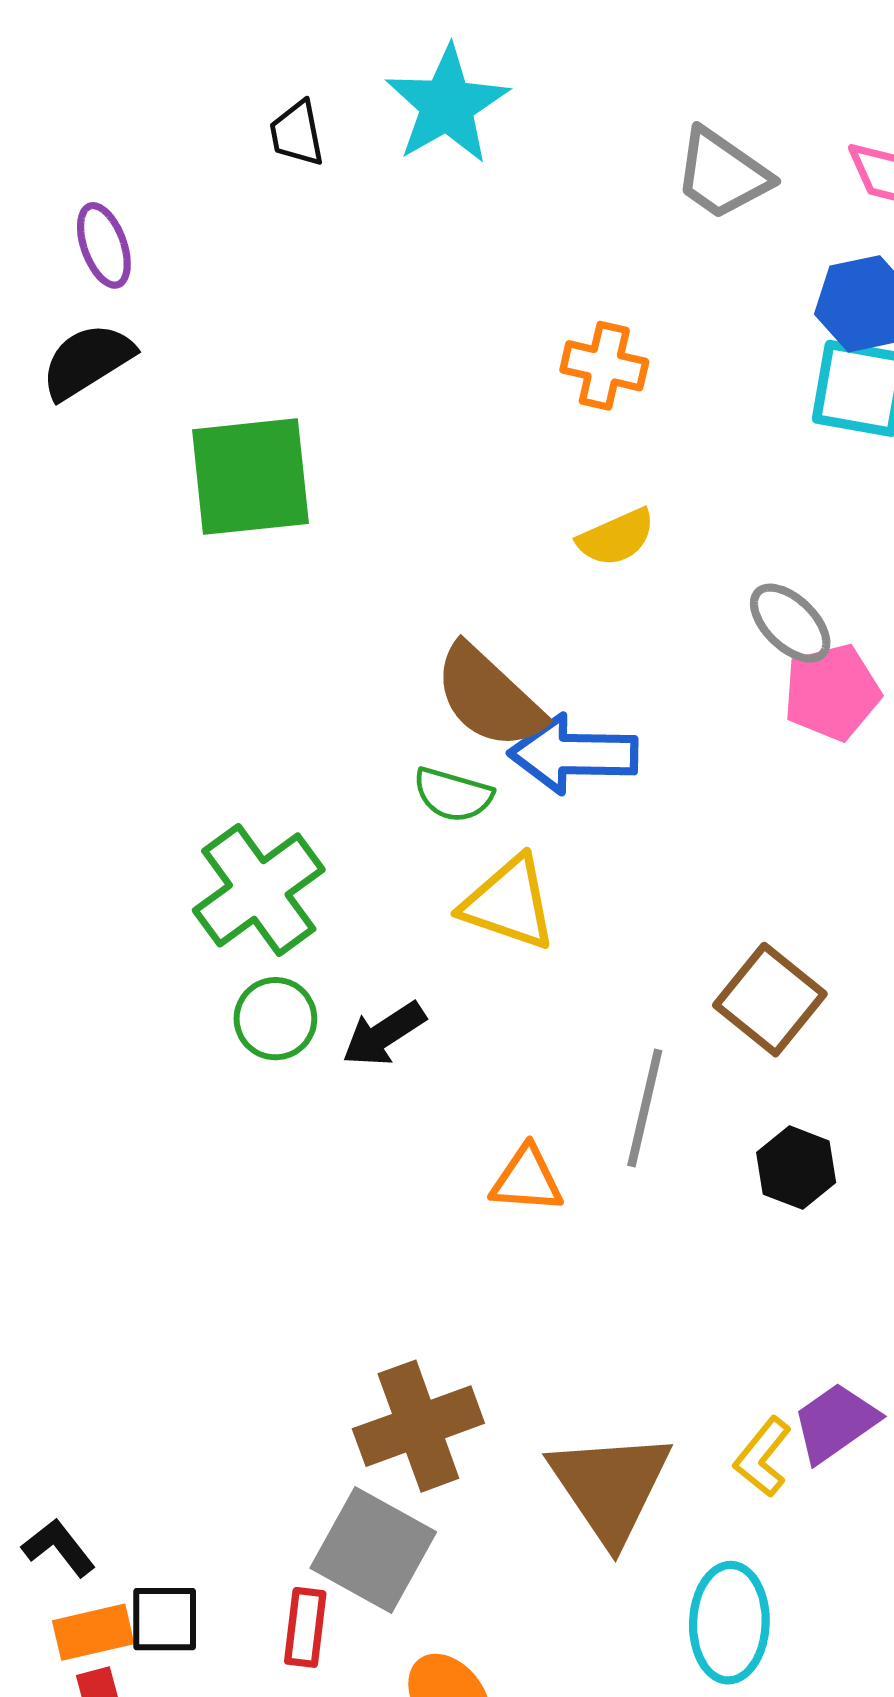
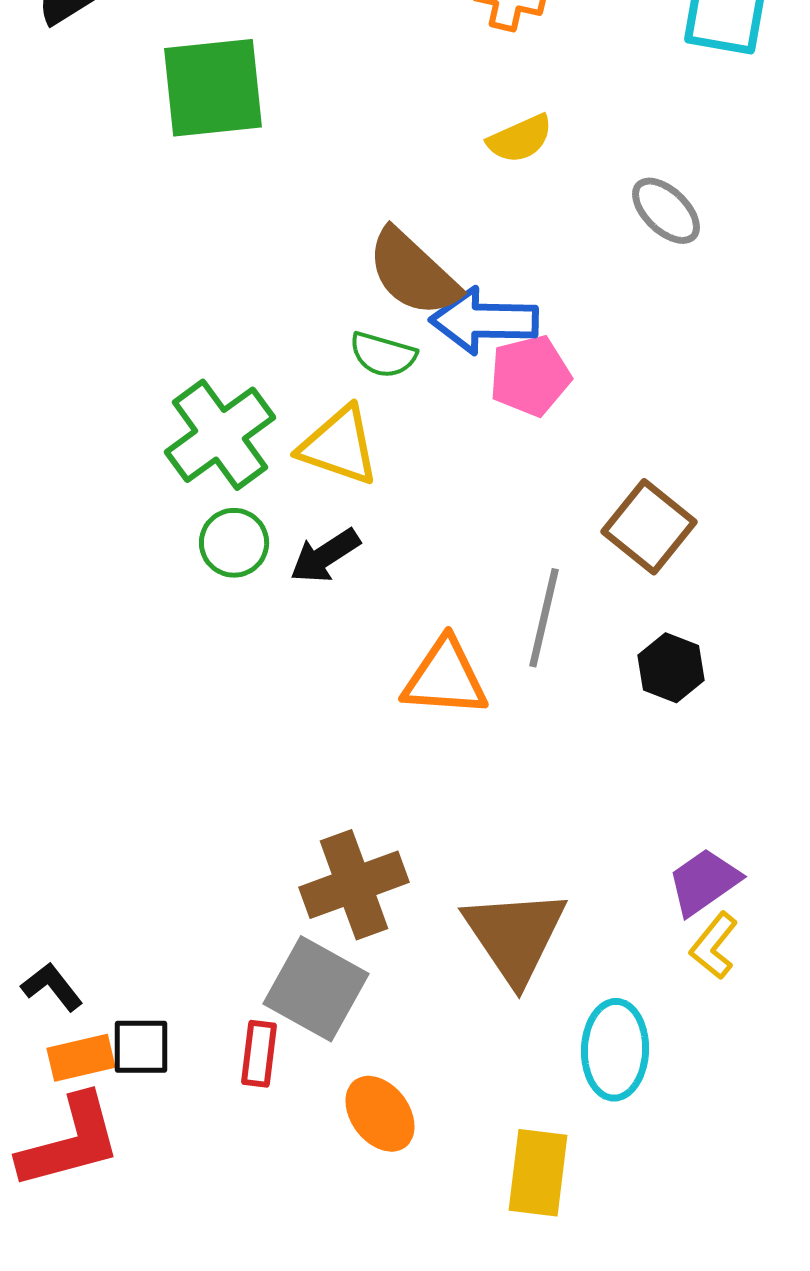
pink pentagon: (832, 692) -> (530, 376), moved
yellow triangle: (509, 903) -> (339, 446), moved
orange triangle: (527, 1179) -> (445, 678), size x1.4
yellow L-shape: (763, 1457) -> (714, 946), moved

